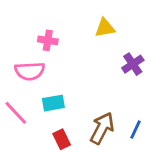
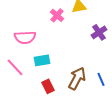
pink cross: (48, 40) -> (57, 15), moved, turned 32
blue line: (136, 130) -> (101, 79), turned -48

